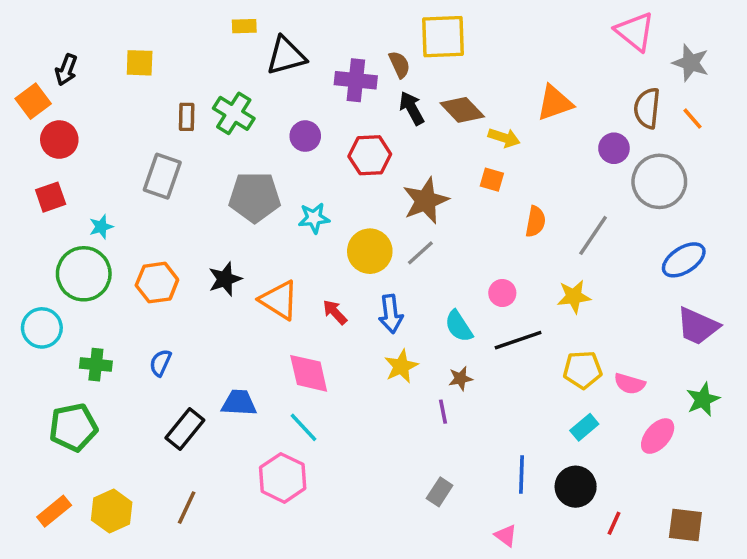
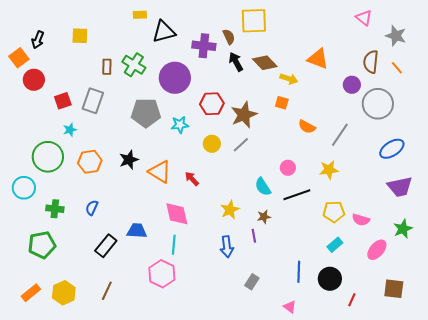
pink triangle: (635, 31) -> (364, 18), size x0.7
orange triangle: (555, 103) -> (318, 59), turned 40
purple circle: (305, 136) -> (175, 78), size x1.8
red hexagon: (370, 155) -> (212, 104), moved
red square: (51, 197) -> (63, 101), moved
orange semicircle: (535, 222) -> (307, 127), turned 108
cyan star: (101, 227) -> (70, 130), moved
yellow circle: (370, 251) -> (212, 144), size x0.7
blue arrow: (391, 314) -> (227, 247), moved
purple trapezoid: (698, 326) -> (400, 187), turned -36
cyan line: (303, 427) -> (174, 245), turned 48
brown square: (685, 525) -> (394, 289), moved

